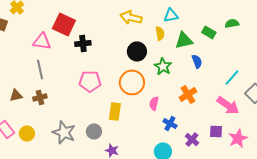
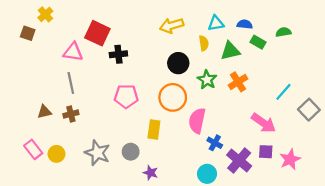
yellow arrow: (131, 17) -> (172, 25), turned -30
blue semicircle: (197, 61) -> (245, 24), moved, turned -64
orange cross: (188, 94) -> (238, 82), moved
pink semicircle: (154, 103) -> (197, 121), size x1.6
pink arrow: (228, 105) -> (263, 123), moved
purple cross: (192, 139) -> (239, 161), size x1.6

